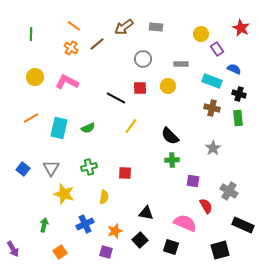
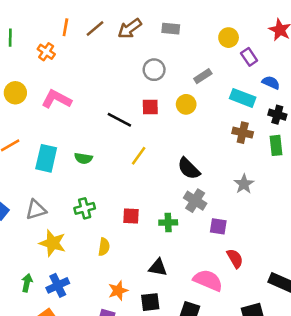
orange line: (74, 26) -> (65, 27), turned 64
brown line: (97, 44) -> (95, 29), moved
orange cross: (71, 48) -> (46, 52), moved
gray rectangle: (181, 64) -> (203, 76), turned -32
green semicircle: (88, 128) -> (83, 158), turned 32
green cross: (172, 160) -> (168, 222), moved
gray triangle: (51, 168) -> (36, 210), turned 42
gray cross: (229, 191) -> (195, 201), moved
blue cross: (85, 224) -> (58, 285), moved
black square: (140, 240) -> (150, 302), turned 35

